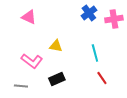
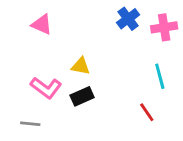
cyan line: (95, 53) -> (160, 76), moved
black rectangle: (57, 79) -> (82, 96), moved

